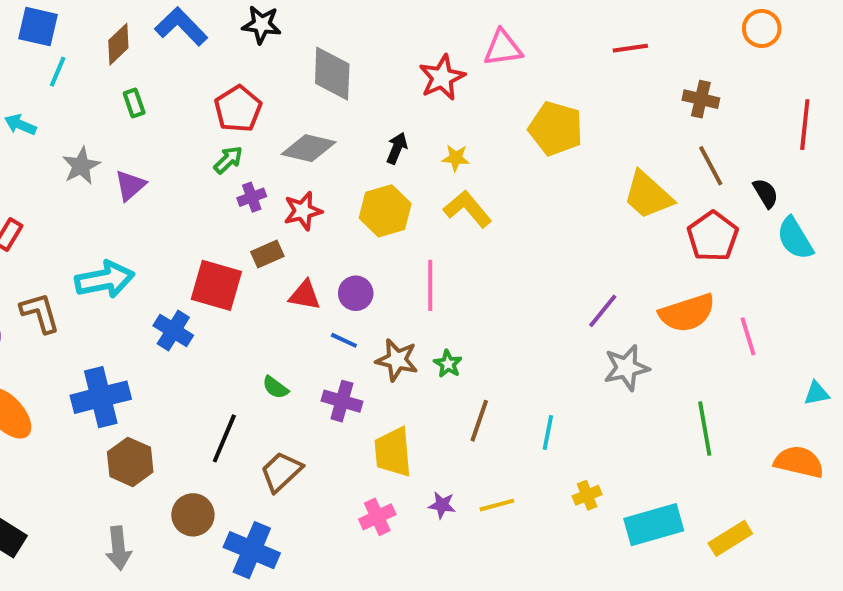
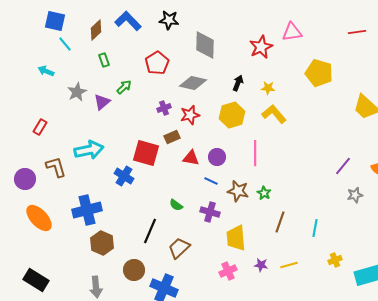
cyan line: (58, 72) -> (65, 44), turned -63
green arrow: (228, 160) -> (124, 87), moved
gray star: (626, 368) -> (355, 195), size x0.7

